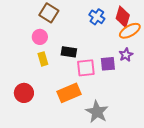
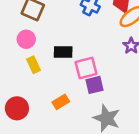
purple square: (108, 64) -> (95, 85), moved
orange rectangle: (69, 93) -> (61, 102), moved, size x0.6

